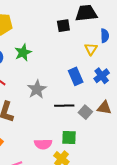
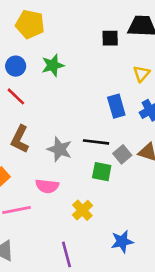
gray star: (37, 89) -> (60, 149), moved, turned -30
green square: (69, 138) -> (102, 172), moved
pink semicircle: (43, 144) -> (47, 186), moved

